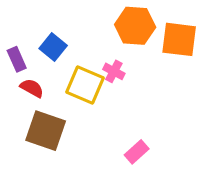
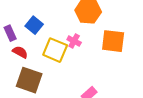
orange square: (179, 39) -> (113, 41), moved

